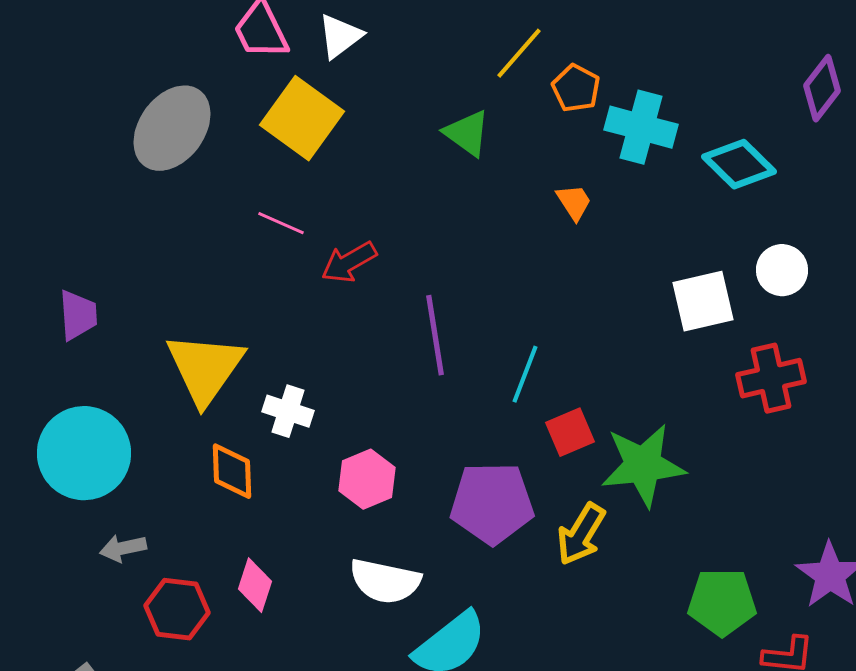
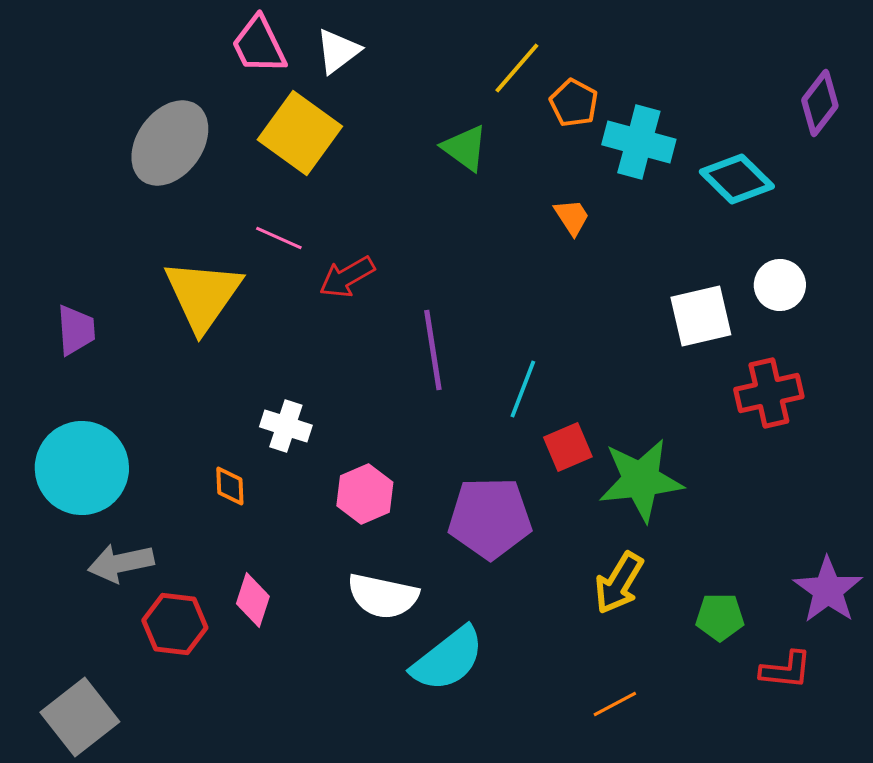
yellow triangle: (205, 368) -> (203, 295), moved
orange diamond: (232, 471) -> (230, 486), size x0.7
yellow arrow: (581, 534) -> (619, 583), moved
gray arrow: (123, 548) -> (121, 563), size x1.4
green pentagon: (722, 602) -> (720, 617), size x0.7

